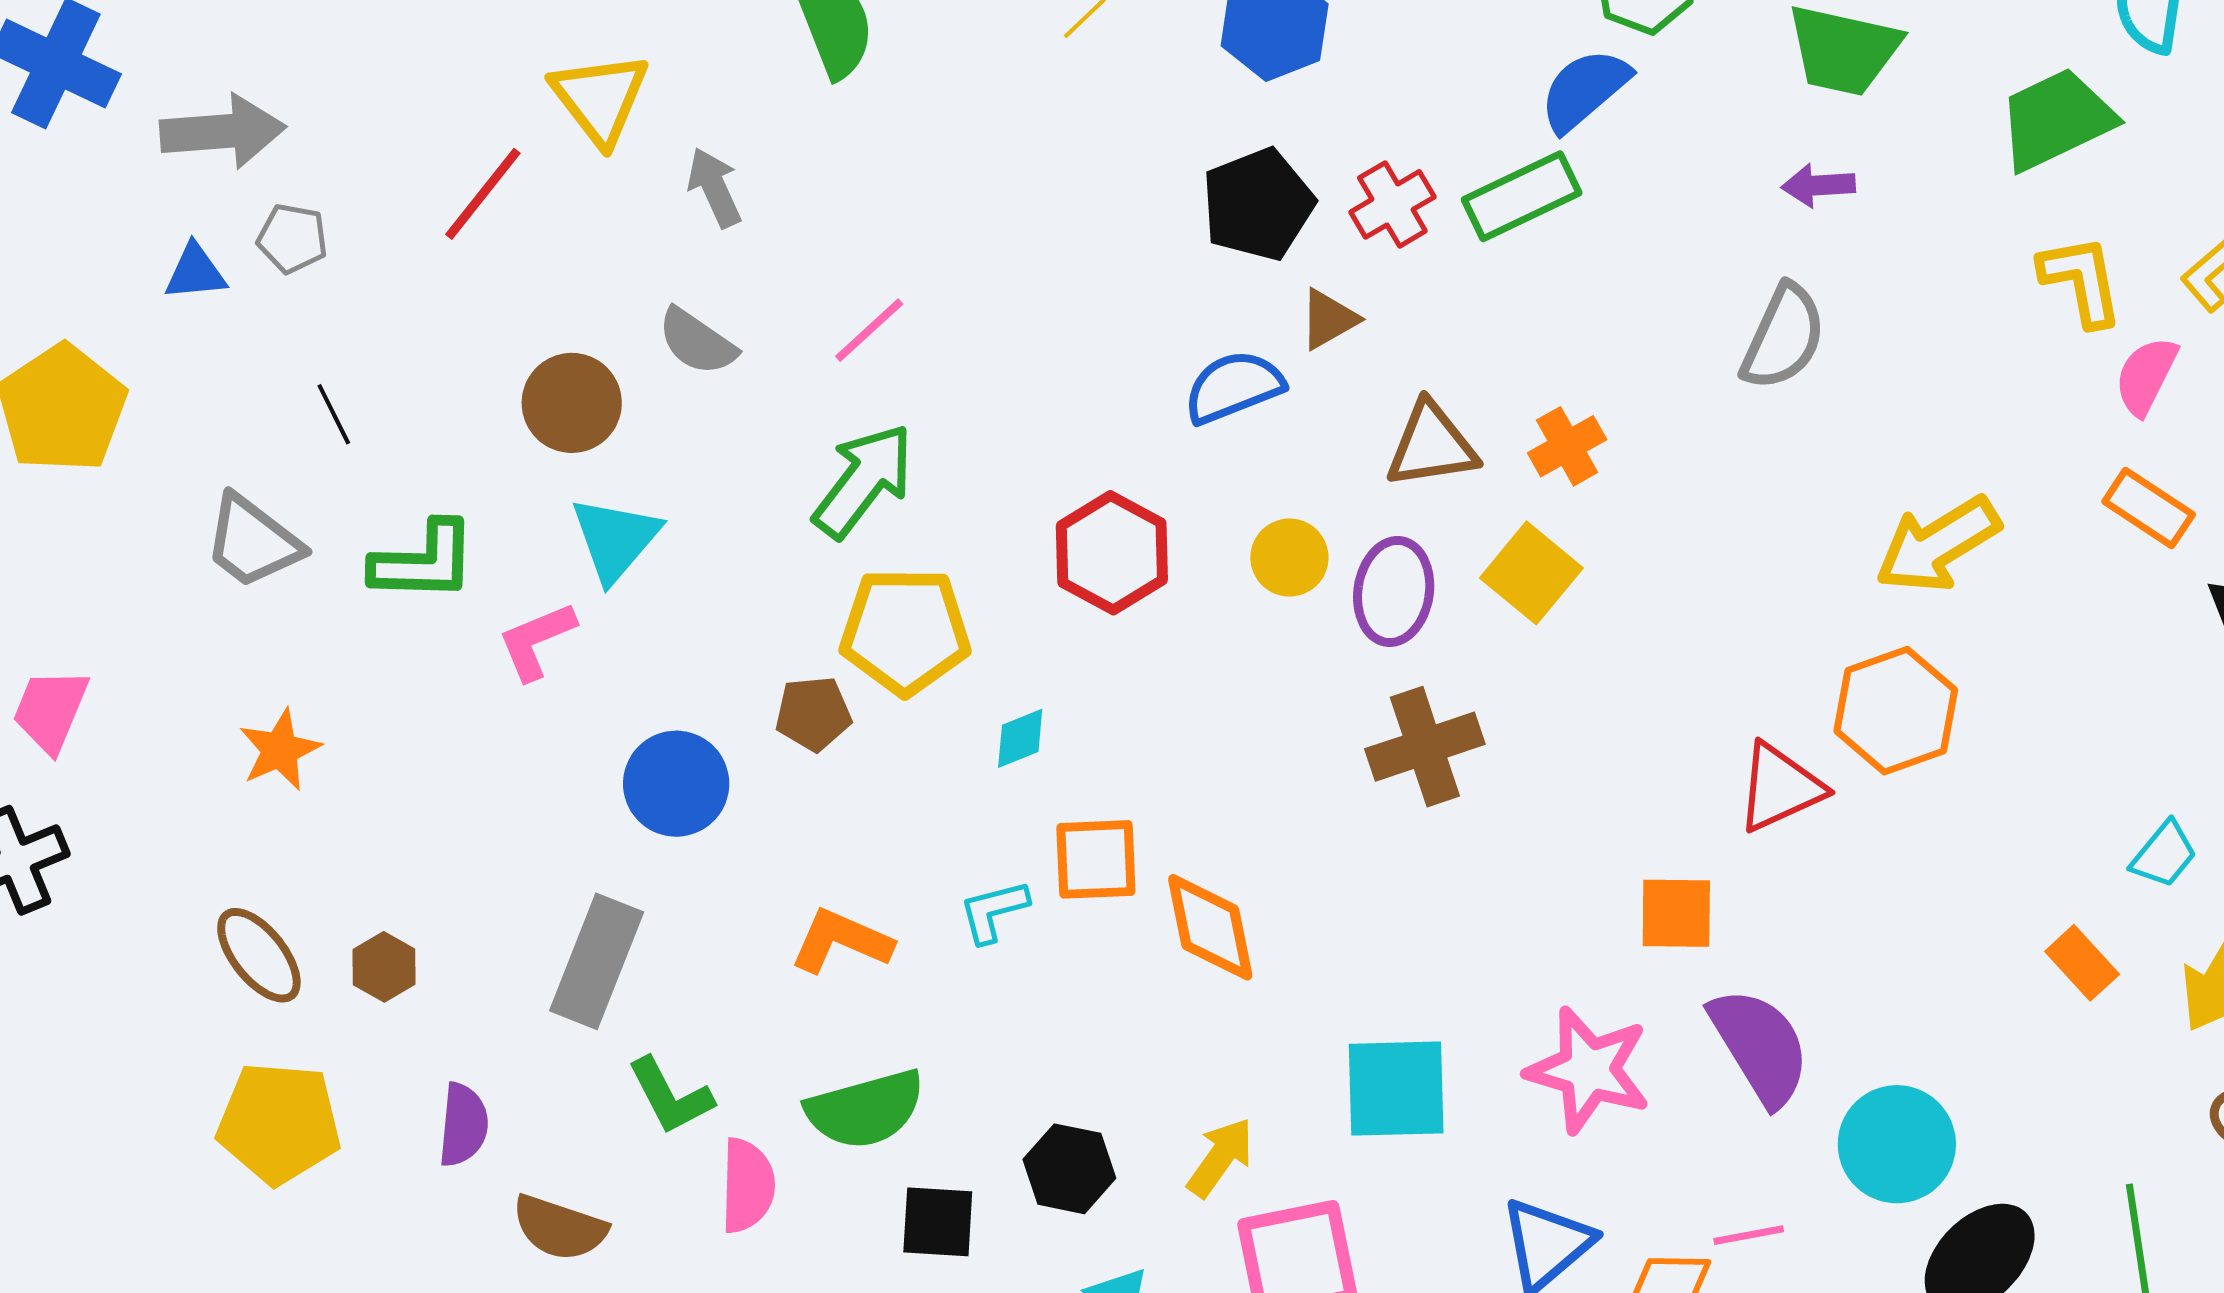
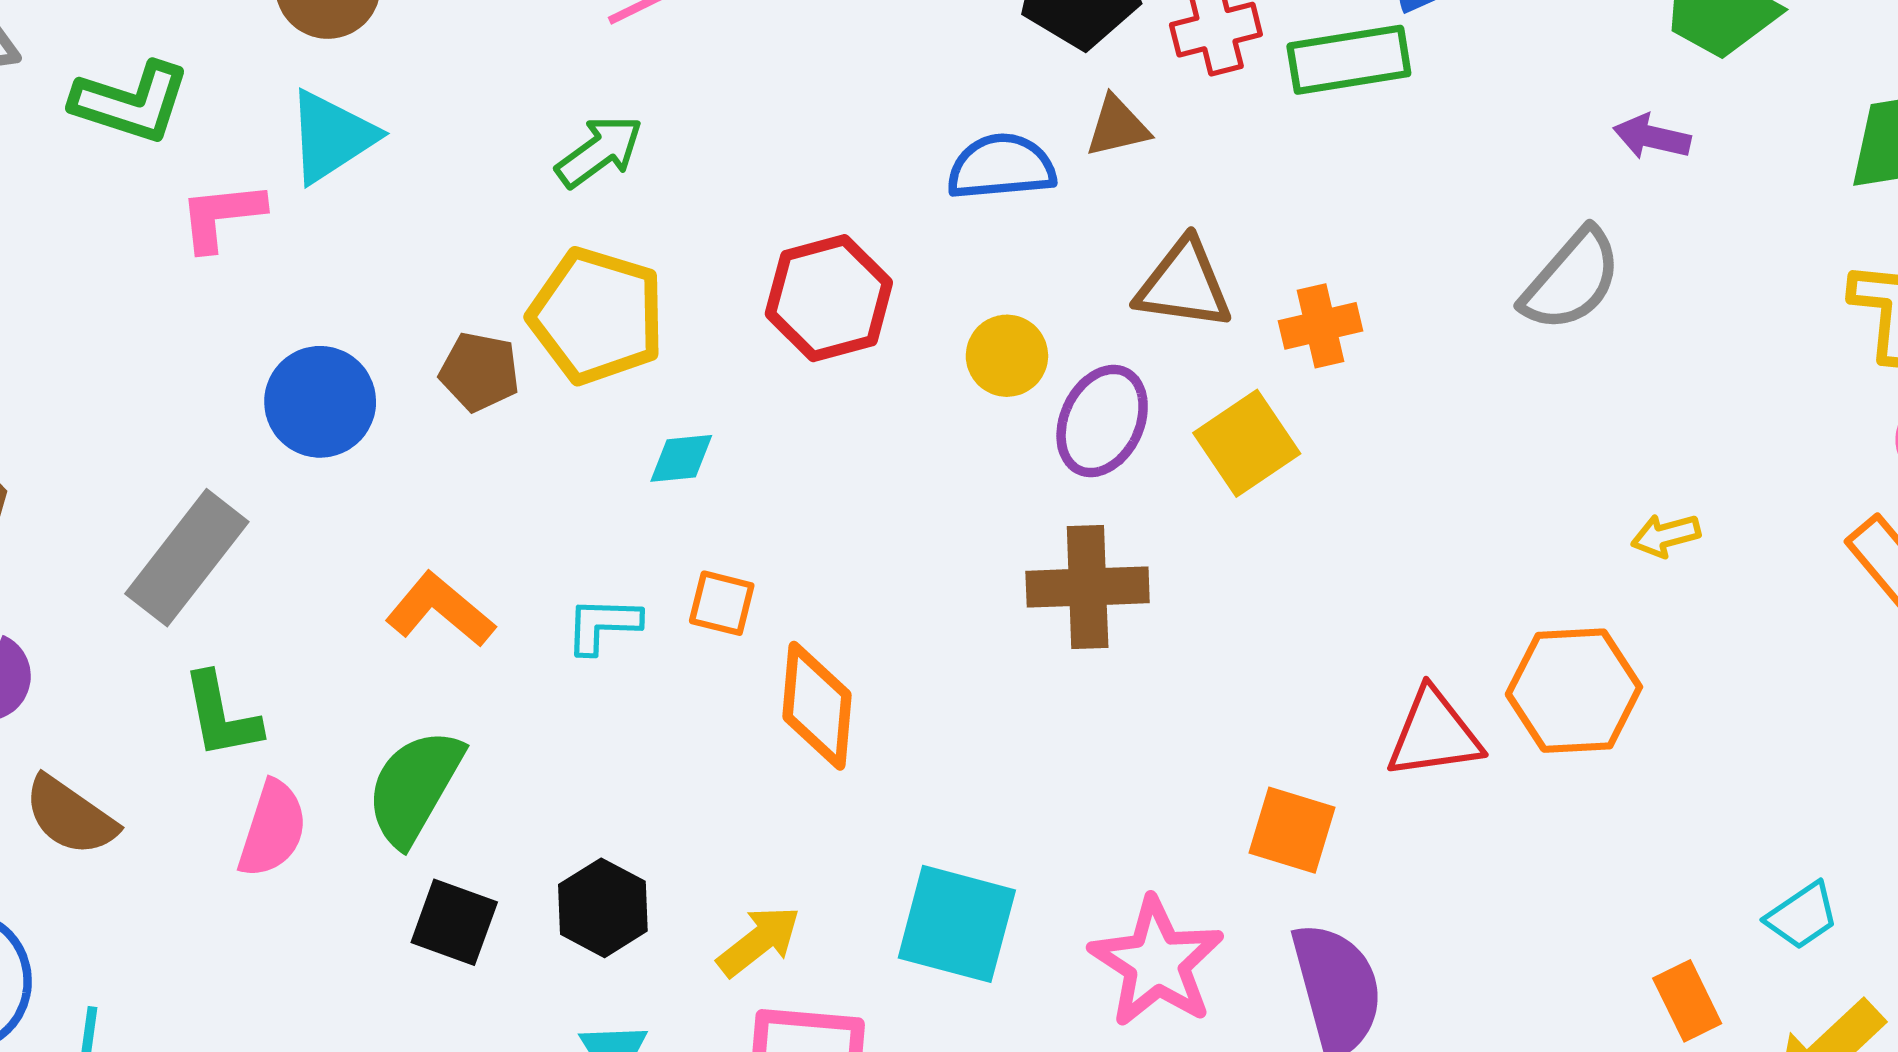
green arrow: (863, 481) -> (599, 151), size x0.7
yellow arrow: (1938, 545) -> (1666, 535), size x0.5
orange square: (1096, 859) -> (722, 603), size x0.7
green semicircle: (865, 1109) -> (414, 787), turned 119

